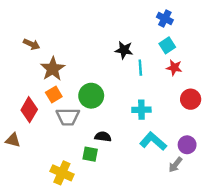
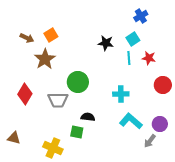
blue cross: (165, 18) -> (141, 16), turned 32
cyan square: (167, 45) -> (133, 39), moved
cyan line: (140, 68) -> (129, 58), moved
orange square: (54, 94) -> (51, 35), moved
brown triangle: (13, 140) -> (14, 138), moved

